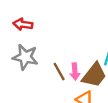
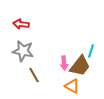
brown line: (59, 72) -> (34, 75), moved

